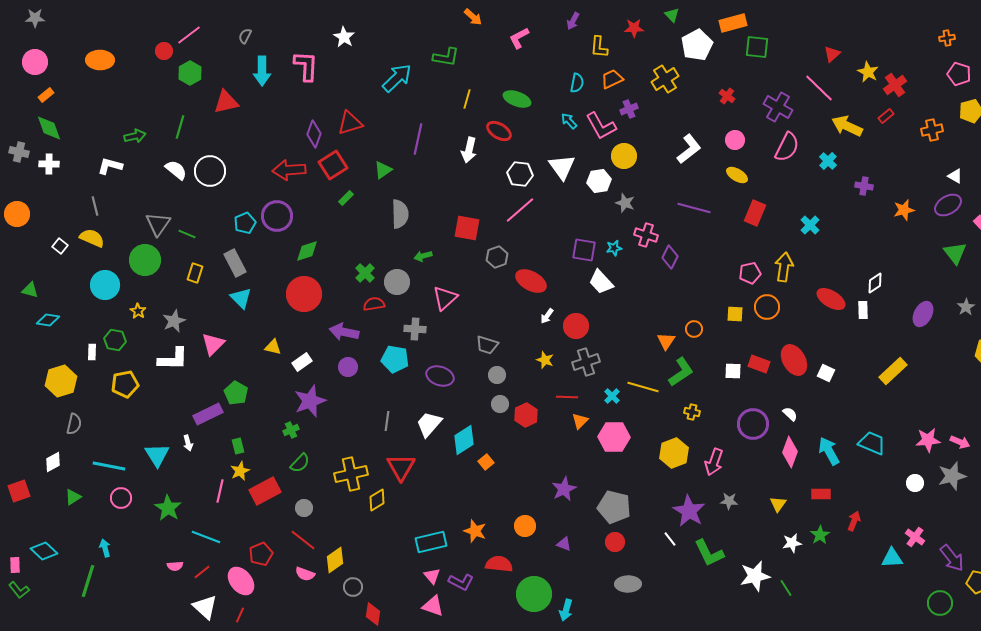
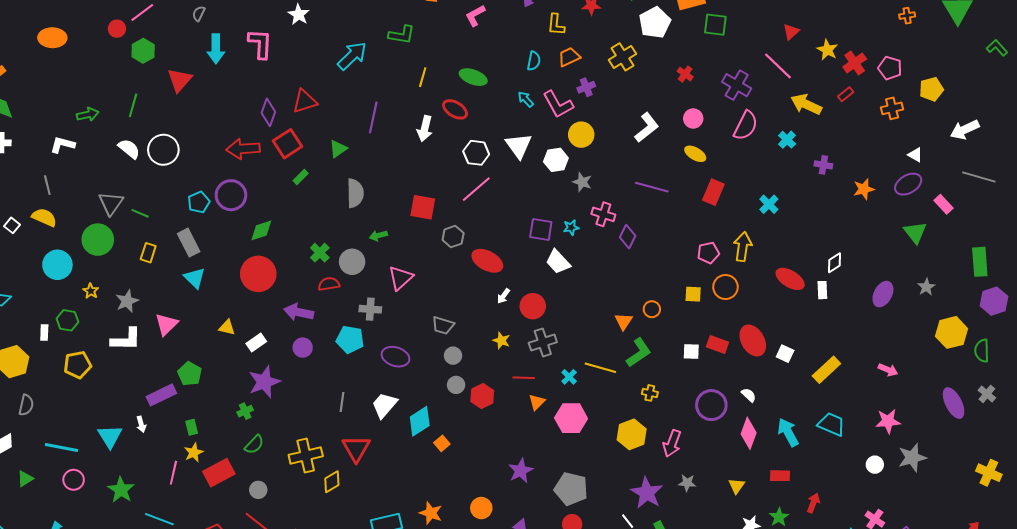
pink pentagon: (959, 74) -> (890, 68), moved
red triangle: (226, 102) -> (180, 80), turned -36
yellow rectangle: (893, 371) -> (826, 370), moved
pink arrow: (960, 442) -> (888, 370), moved

